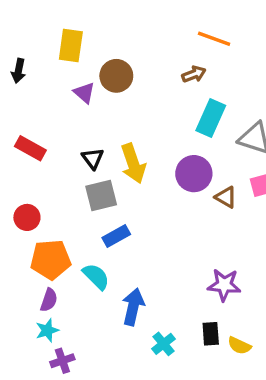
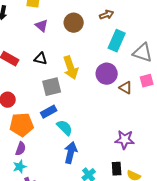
brown circle: (116, 76) -> (74, 23), moved
black triangle: (93, 158) -> (41, 59), moved, turned -40
blue rectangle: (116, 236) -> (49, 112), moved
cyan semicircle: (96, 276) -> (65, 128), moved

